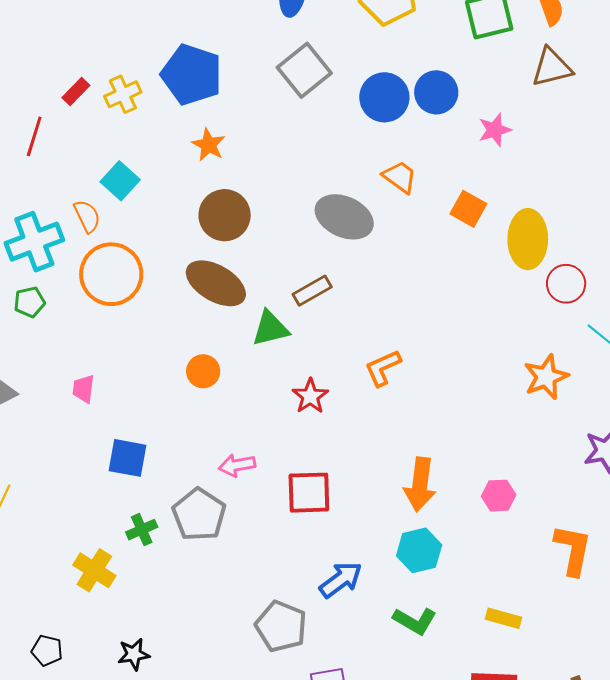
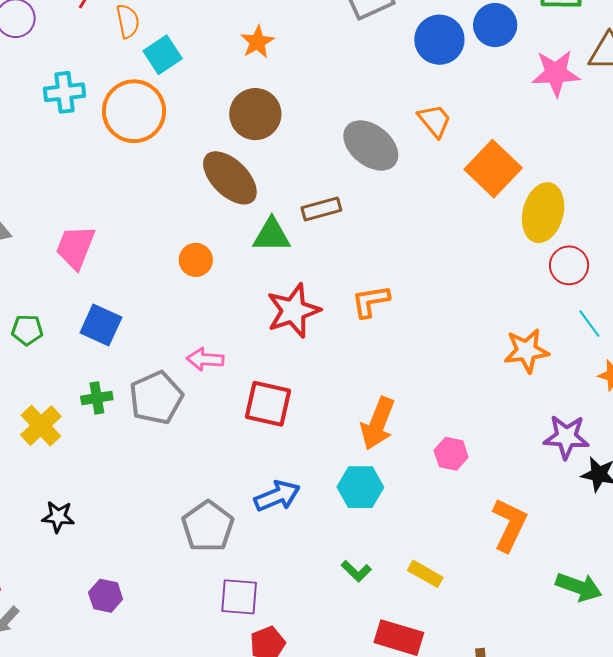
blue circle: (436, 92) -> (495, 25), moved
pink star: (495, 130) -> (556, 73), moved, size x1.4
orange square: (468, 209) -> (493, 169), size x1.5
orange semicircle: (87, 216) -> (128, 21), moved
cyan cross: (34, 242) -> (65, 92), size x0.7
orange circle: (111, 274) -> (134, 111), moved
green pentagon: (30, 302) -> (27, 330), moved
pink trapezoid: (83, 389) -> (75, 247), size x1.6
red star: (310, 396) -> (293, 311), size x1.5
green L-shape: (415, 621) -> (356, 571), moved, size x0.7

